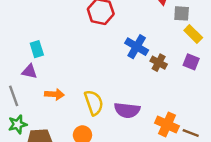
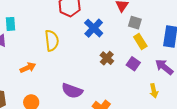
blue cross: (137, 47) -> (94, 28), moved
orange arrow: (54, 94) -> (28, 68), moved, turned -42
yellow semicircle: (94, 103) -> (52, 41), moved

